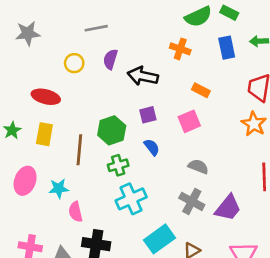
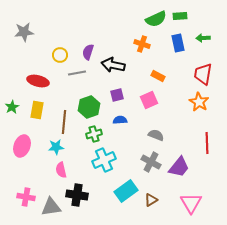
green rectangle: (229, 13) -> (180, 16), turned -32
gray line: (96, 28) -> (77, 73), moved
blue semicircle: (152, 147) -> (120, 120), turned -56
cyan star: (59, 189) -> (56, 147), moved

